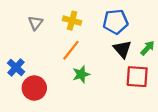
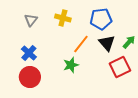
orange line: (71, 50) -> (81, 44), moved
blue cross: (16, 67) -> (29, 53), moved
red square: (137, 77) -> (120, 67), turned -30

